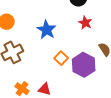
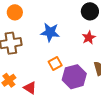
blue star: (47, 30) -> (50, 32), turned 30

